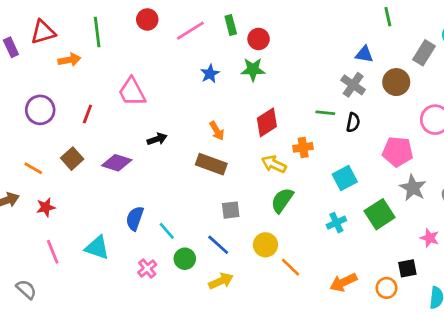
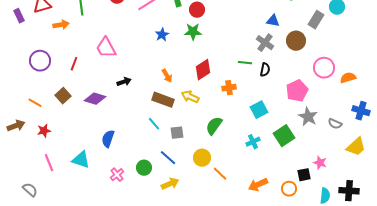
pink pentagon: (398, 152) -> (297, 91), turned -30
yellow arrow: (274, 164) -> (190, 97), moved
cyan line: (167, 231) -> (154, 124), moved
pink star: (430, 238) -> (320, 163), moved

